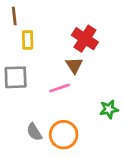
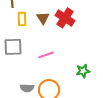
brown triangle: (74, 65) -> (43, 18), moved
gray semicircle: (34, 132) -> (27, 88), turned -56

